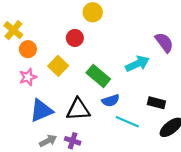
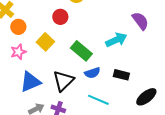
black rectangle: (156, 103) -> (121, 75), moved
black triangle: (78, 109) -> (63, 81), turned -40
cyan line: (127, 122) -> (98, 100), moved

